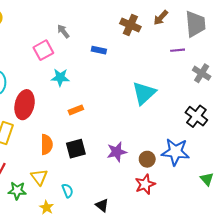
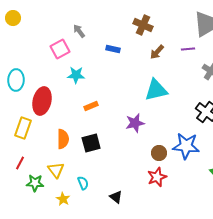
brown arrow: (161, 18) -> (157, 52), moved
cyan triangle: (144, 93) -> (156, 90), turned 30
purple star: (117, 152) -> (135, 123), moved

